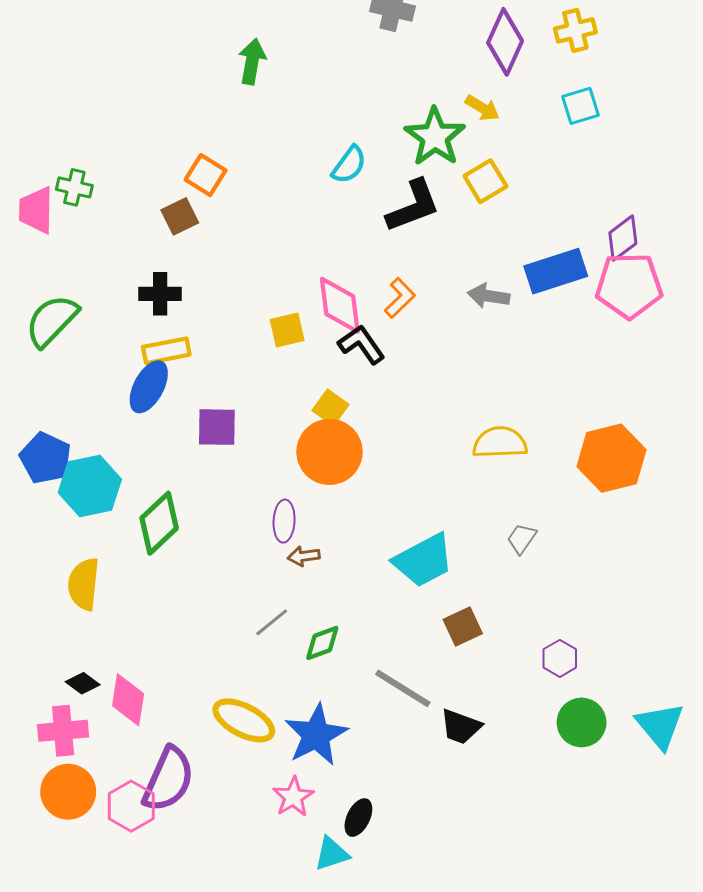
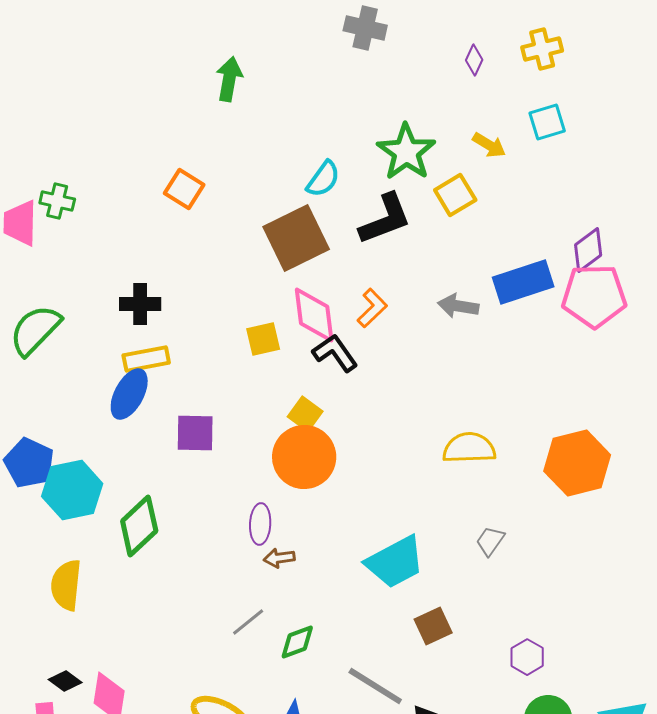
purple diamond: (505, 42) -> (474, 60), size x0.5
yellow arrow: (482, 108) -> (489, 145), moved
brown square: (180, 216) -> (296, 238), moved, size x1.8

